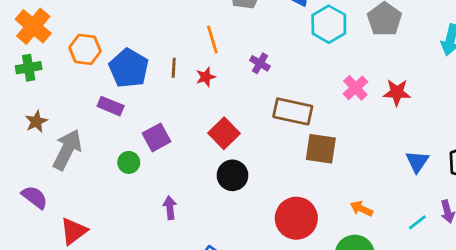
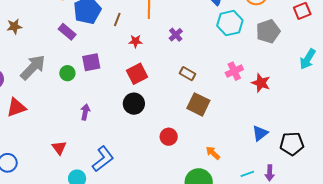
red star: (206, 77) -> (135, 41), moved
brown rectangle: (293, 111) -> (188, 74), size x0.6
gray arrow: (67, 150) -> (33, 67), moved
red circle: (296, 218) -> (169, 137), moved, size x0.6

